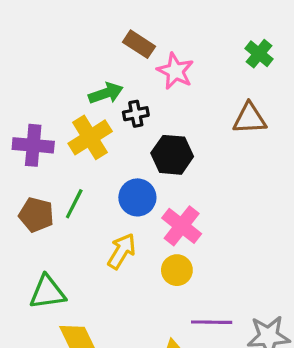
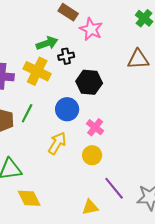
yellow cross: (90, 137) -> (37, 71), turned -32
pink cross: (182, 226) -> (95, 127), size x0.7
purple line: (212, 322) -> (114, 188), turned 50

